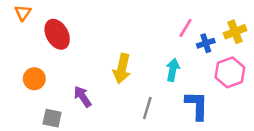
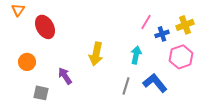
blue L-shape: (197, 105) -> (155, 83), turned -40
gray line: (147, 108) -> (126, 86), moved

